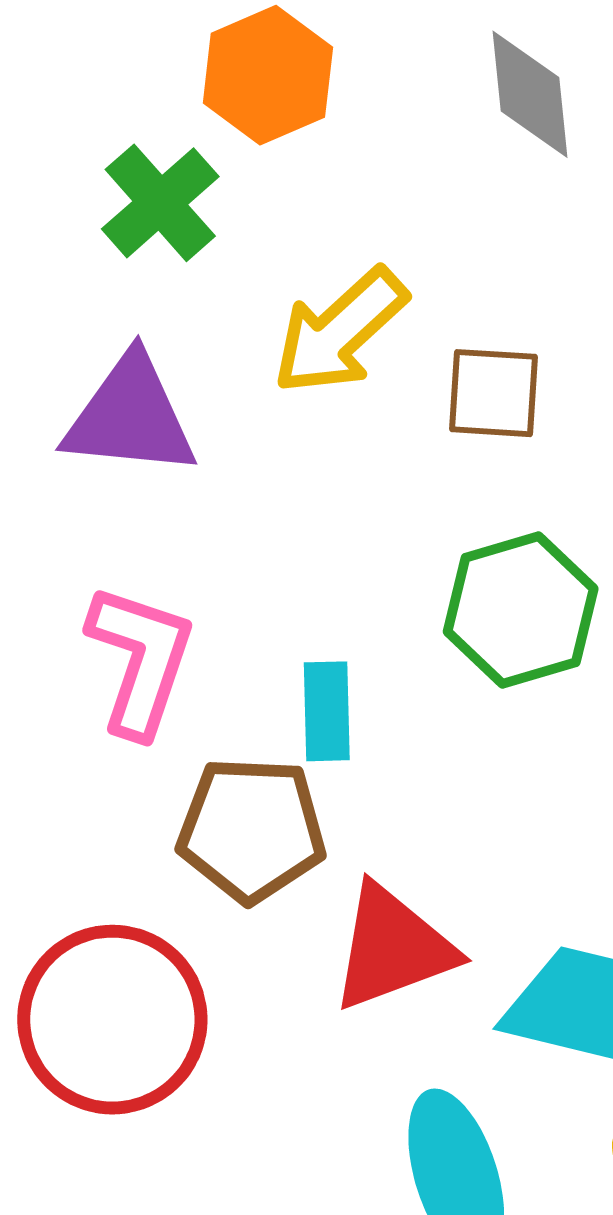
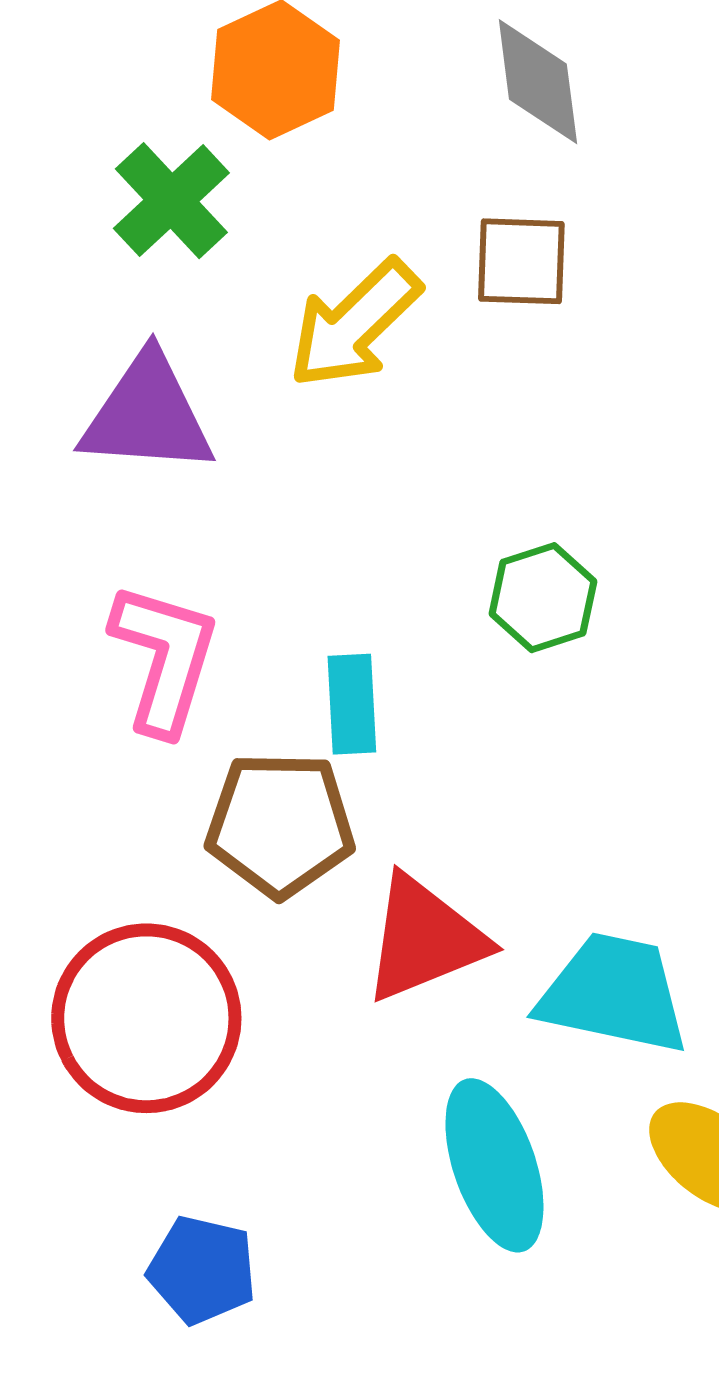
brown square: (494, 393) -> (521, 261), moved
green hexagon: (521, 610) -> (543, 598), size x0.7

